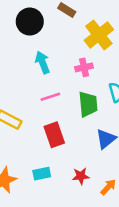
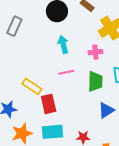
red rectangle: (54, 135) -> (49, 104), moved
cyan rectangle: (42, 174) -> (53, 132), size x1.5

